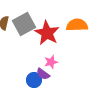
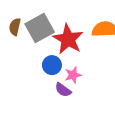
blue circle: (34, 80) -> (52, 65), moved

